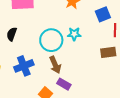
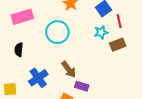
cyan star: (74, 34) -> (101, 32), moved
cyan circle: (51, 40) -> (57, 32), moved

